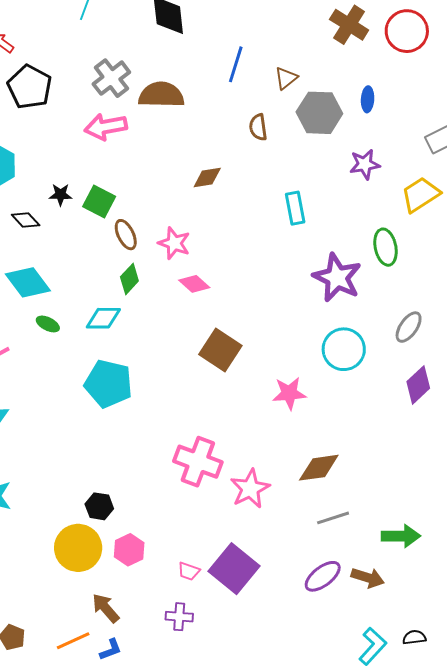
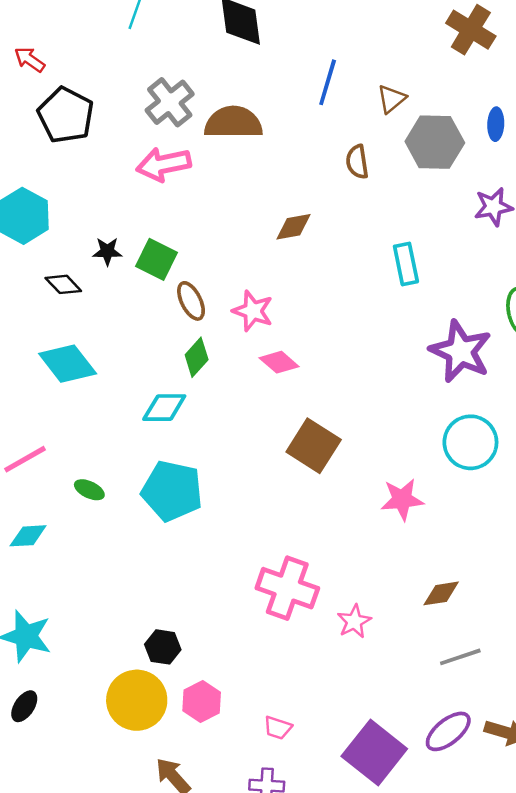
green ellipse: (48, 324) -> (89, 490), moved
brown diamond: (319, 468) -> (441, 593), size x0.7
pink star: (250, 489) -> (354, 621), size x0.7
purple square: (234, 569) -> (374, 753), moved

